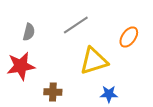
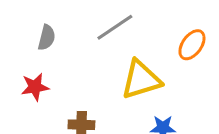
red star: (21, 66) -> (35, 87), size x0.7

